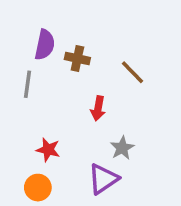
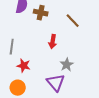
gray line: (28, 84) -> (12, 47), moved
purple triangle: (103, 179) -> (56, 83), turned -36

